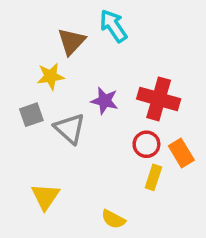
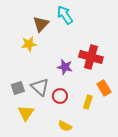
purple star: (105, 101) -> (65, 67), moved
gray square: (31, 115) -> (18, 88), moved
gray triangle: (70, 129) -> (40, 87), moved
red circle: (146, 144) -> (60, 96), moved

